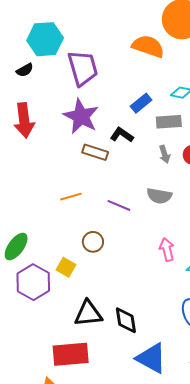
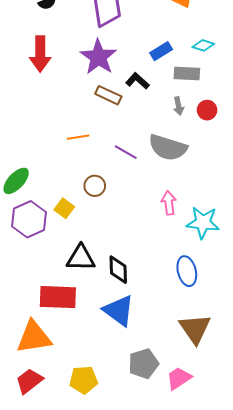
gray semicircle: (159, 196) -> (168, 148), size x1.5
blue triangle: (151, 358) -> (119, 311), moved

